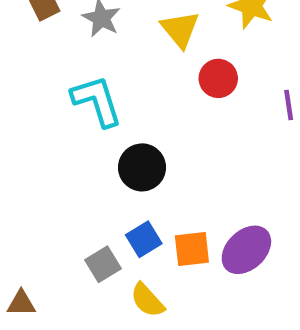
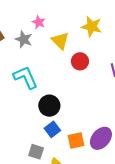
blue square: (144, 239) -> (52, 129), moved
gray square: (103, 264) -> (36, 152), turned -35

